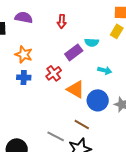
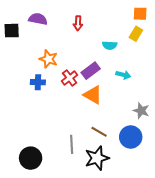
purple rectangle: (74, 52) -> (91, 71), moved
orange star: (24, 54) -> (48, 59), moved
blue circle: (98, 100) -> (131, 137), moved
gray line: (56, 136) -> (72, 144), turned 60

